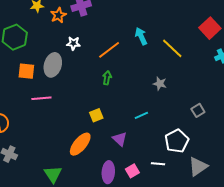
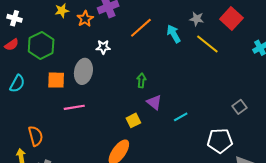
red square: (210, 28) -> (231, 19), moved
orange line: (109, 50) -> (141, 28), moved
gray star: (160, 84) -> (197, 19), moved
purple triangle: (120, 139) -> (154, 102), moved
white pentagon: (177, 141) -> (220, 141), turned 30

